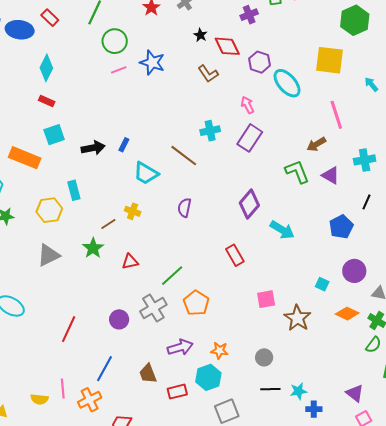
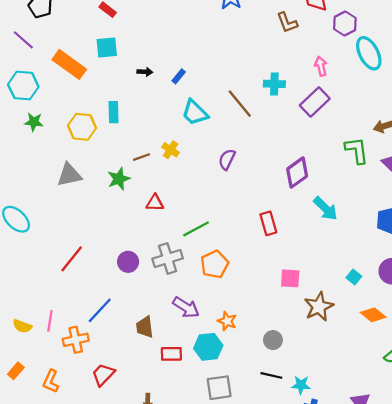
black arrow: (93, 148) -> (145, 72), size x0.6
purple arrow: (180, 347) -> (186, 307), turned 35

